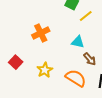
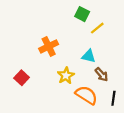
yellow star: (45, 70) -> (66, 76), moved

